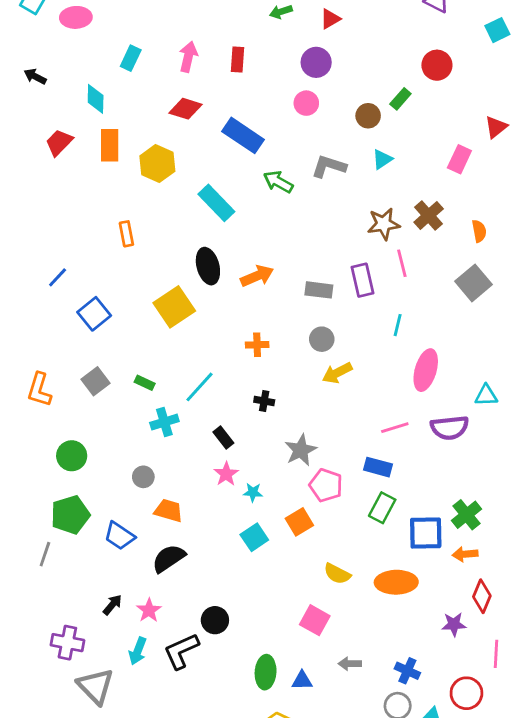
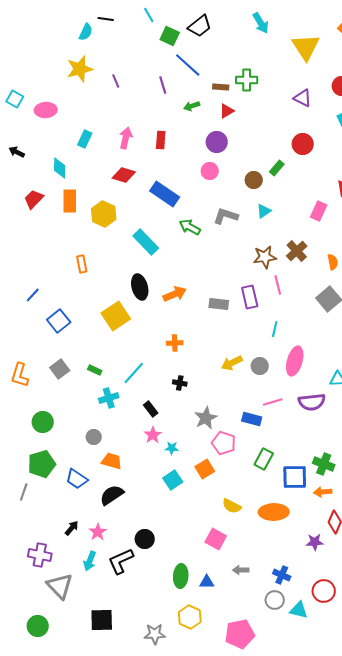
gray circle: (322, 339) -> (260, 366), moved
blue rectangle: (378, 467) -> (252, 419), moved
green cross: (466, 515) -> (324, 464), turned -30

